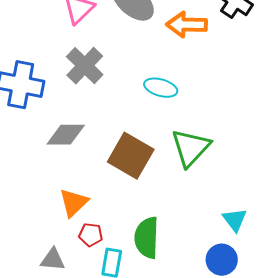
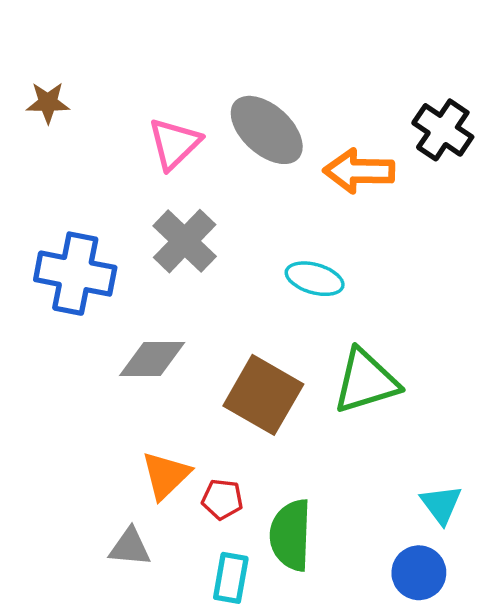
green triangle: (191, 148) -> (366, 381), turned 30
red pentagon: (91, 235) -> (222, 499), moved
gray triangle: (53, 260) -> (130, 547), moved

